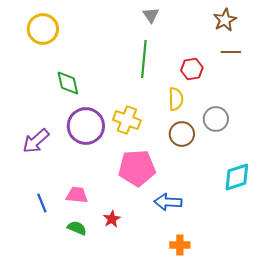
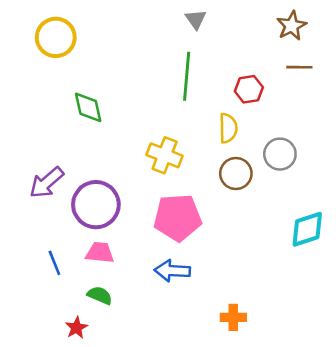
purple circle: (86, 126) -> (96, 205), moved
blue arrow: (168, 202) -> (172, 271), moved
red star: (112, 219) -> (76, 328), moved

